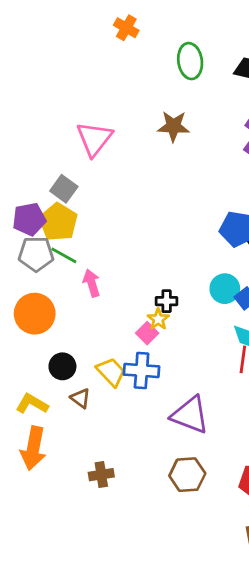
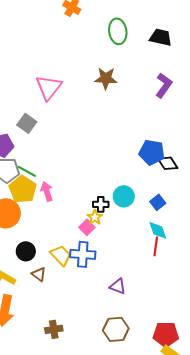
yellow pentagon: (58, 222) -> (23, 189), moved
cyan circle: (225, 289) -> (124, 196), moved
purple triangle: (190, 415) -> (118, 286), size x0.6

